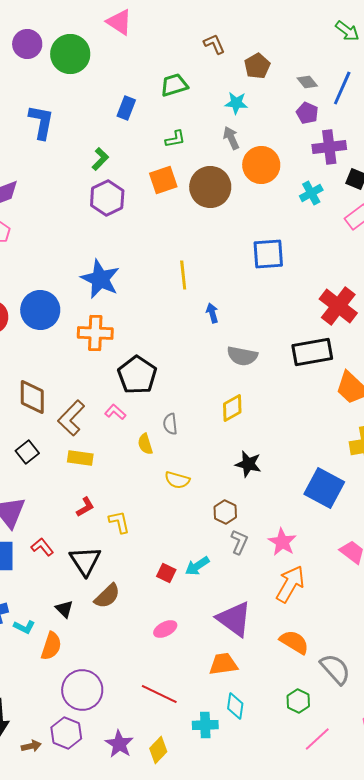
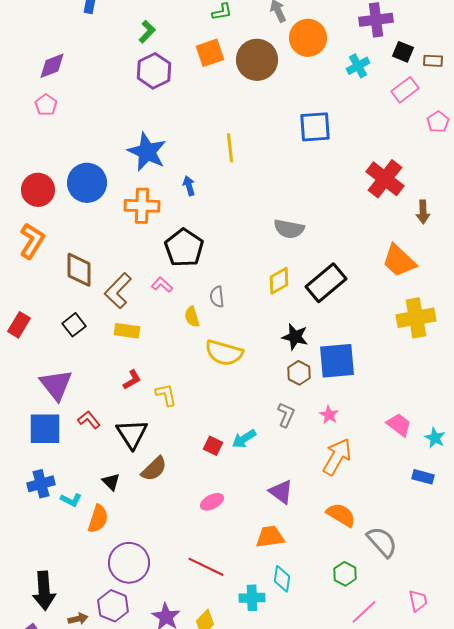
blue arrow: (212, 313) -> (189, 186), moved
black rectangle: (312, 352) -> (326, 283), moved, turned -30
yellow semicircle: (177, 480) -> (224, 353), size x1.5
blue square: (324, 488) -> (337, 361), moved, turned -33
brown hexagon: (225, 512) -> (299, 373), moved
pink star: (282, 542) -> (329, 415), size x0.7
purple triangle: (234, 619) -> (281, 492), size x0.7

